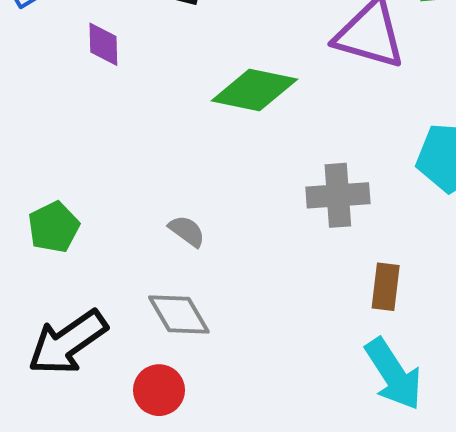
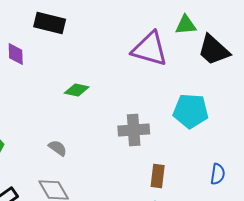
green diamond: (254, 90) -> (77, 90), moved, size x0.6

